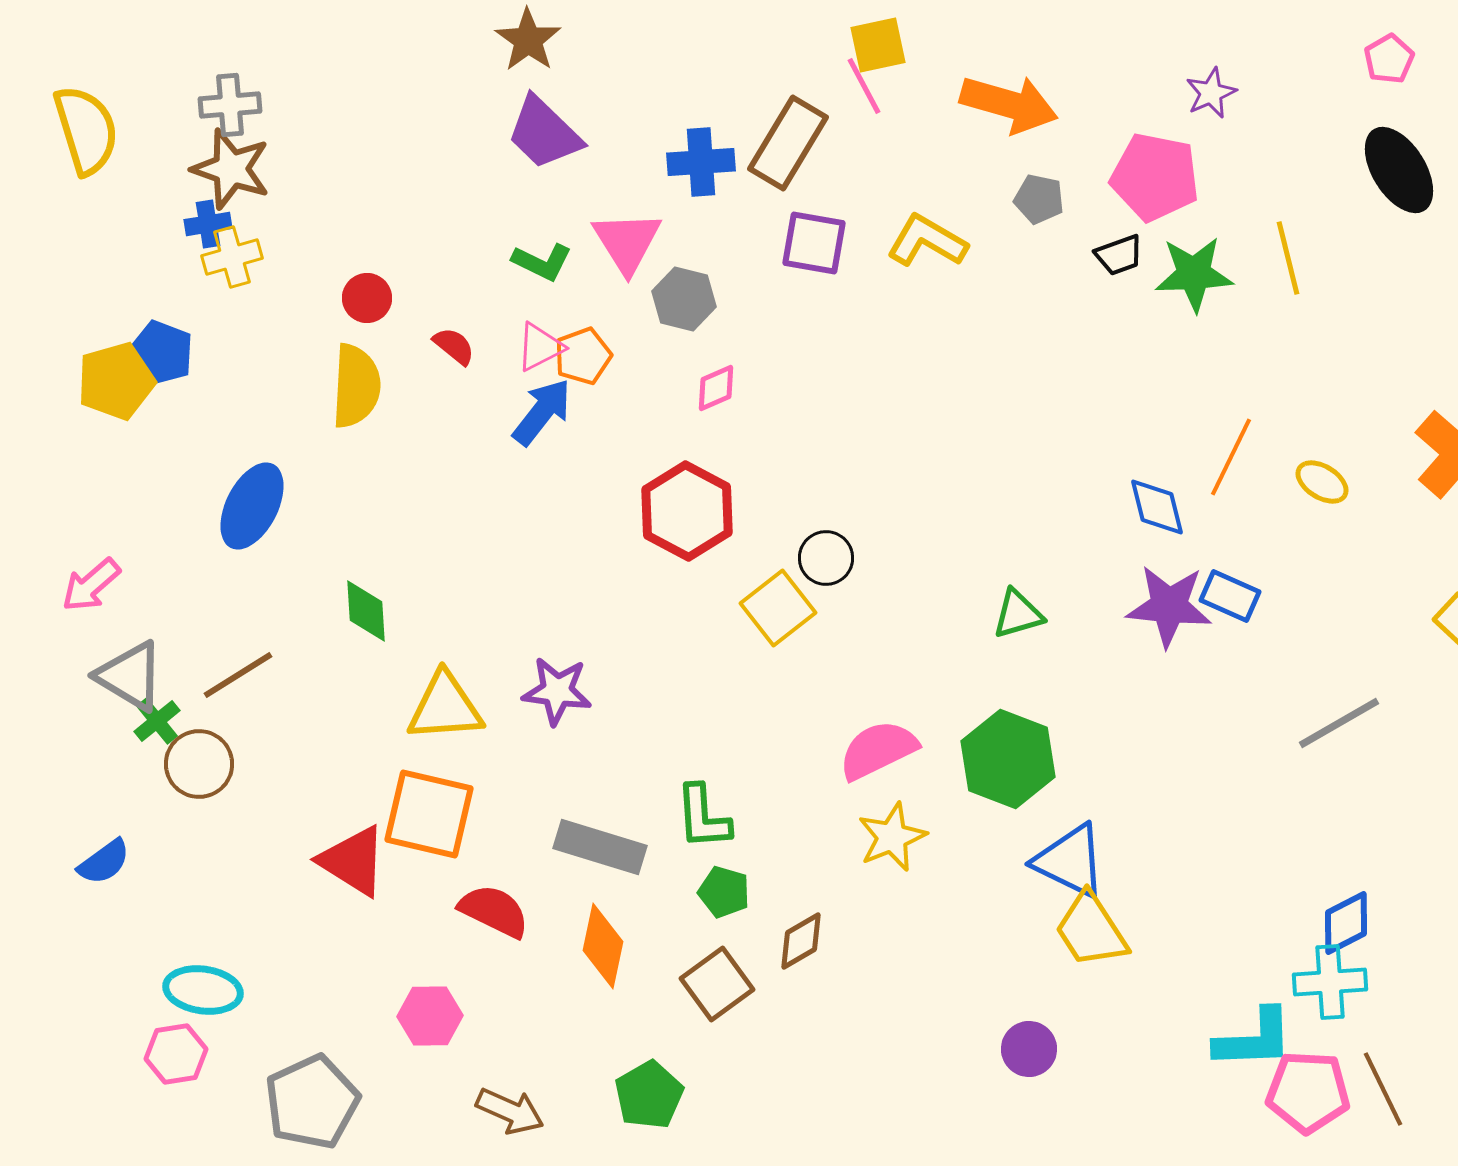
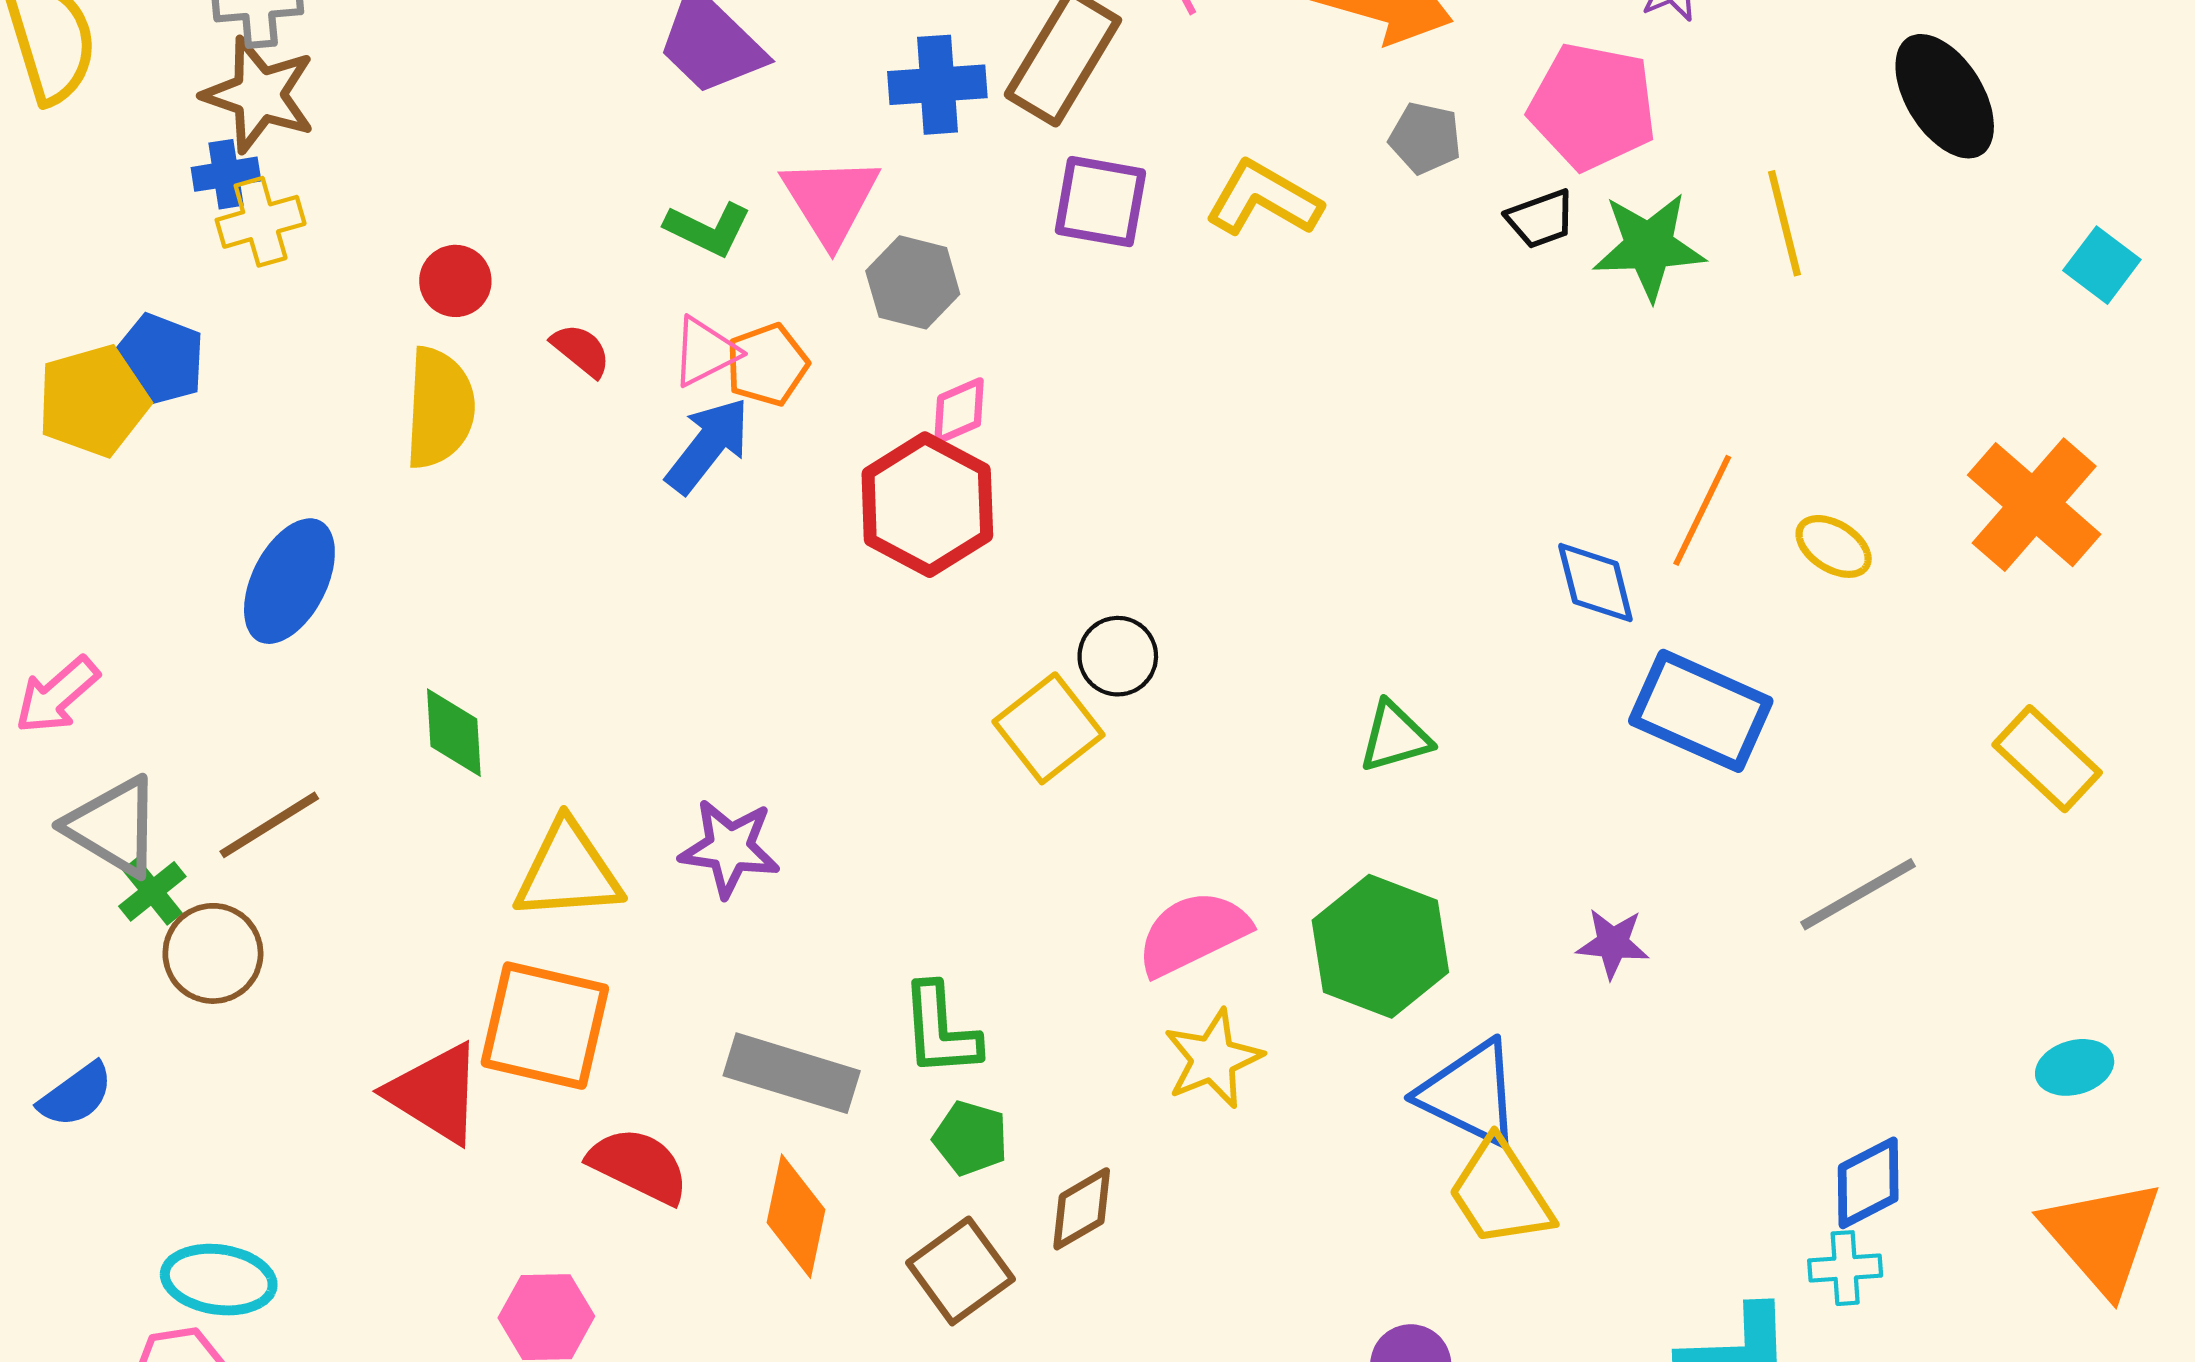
red hexagon: (687, 511) -> (927, 505), moved
blue rectangle: (1230, 596) -> (1701, 711), size x1.6
purple star: (1169, 606) -> (1613, 943), moved, size x0.6
cyan cross: (1330, 982) -> (1845, 1268), size x0.7

